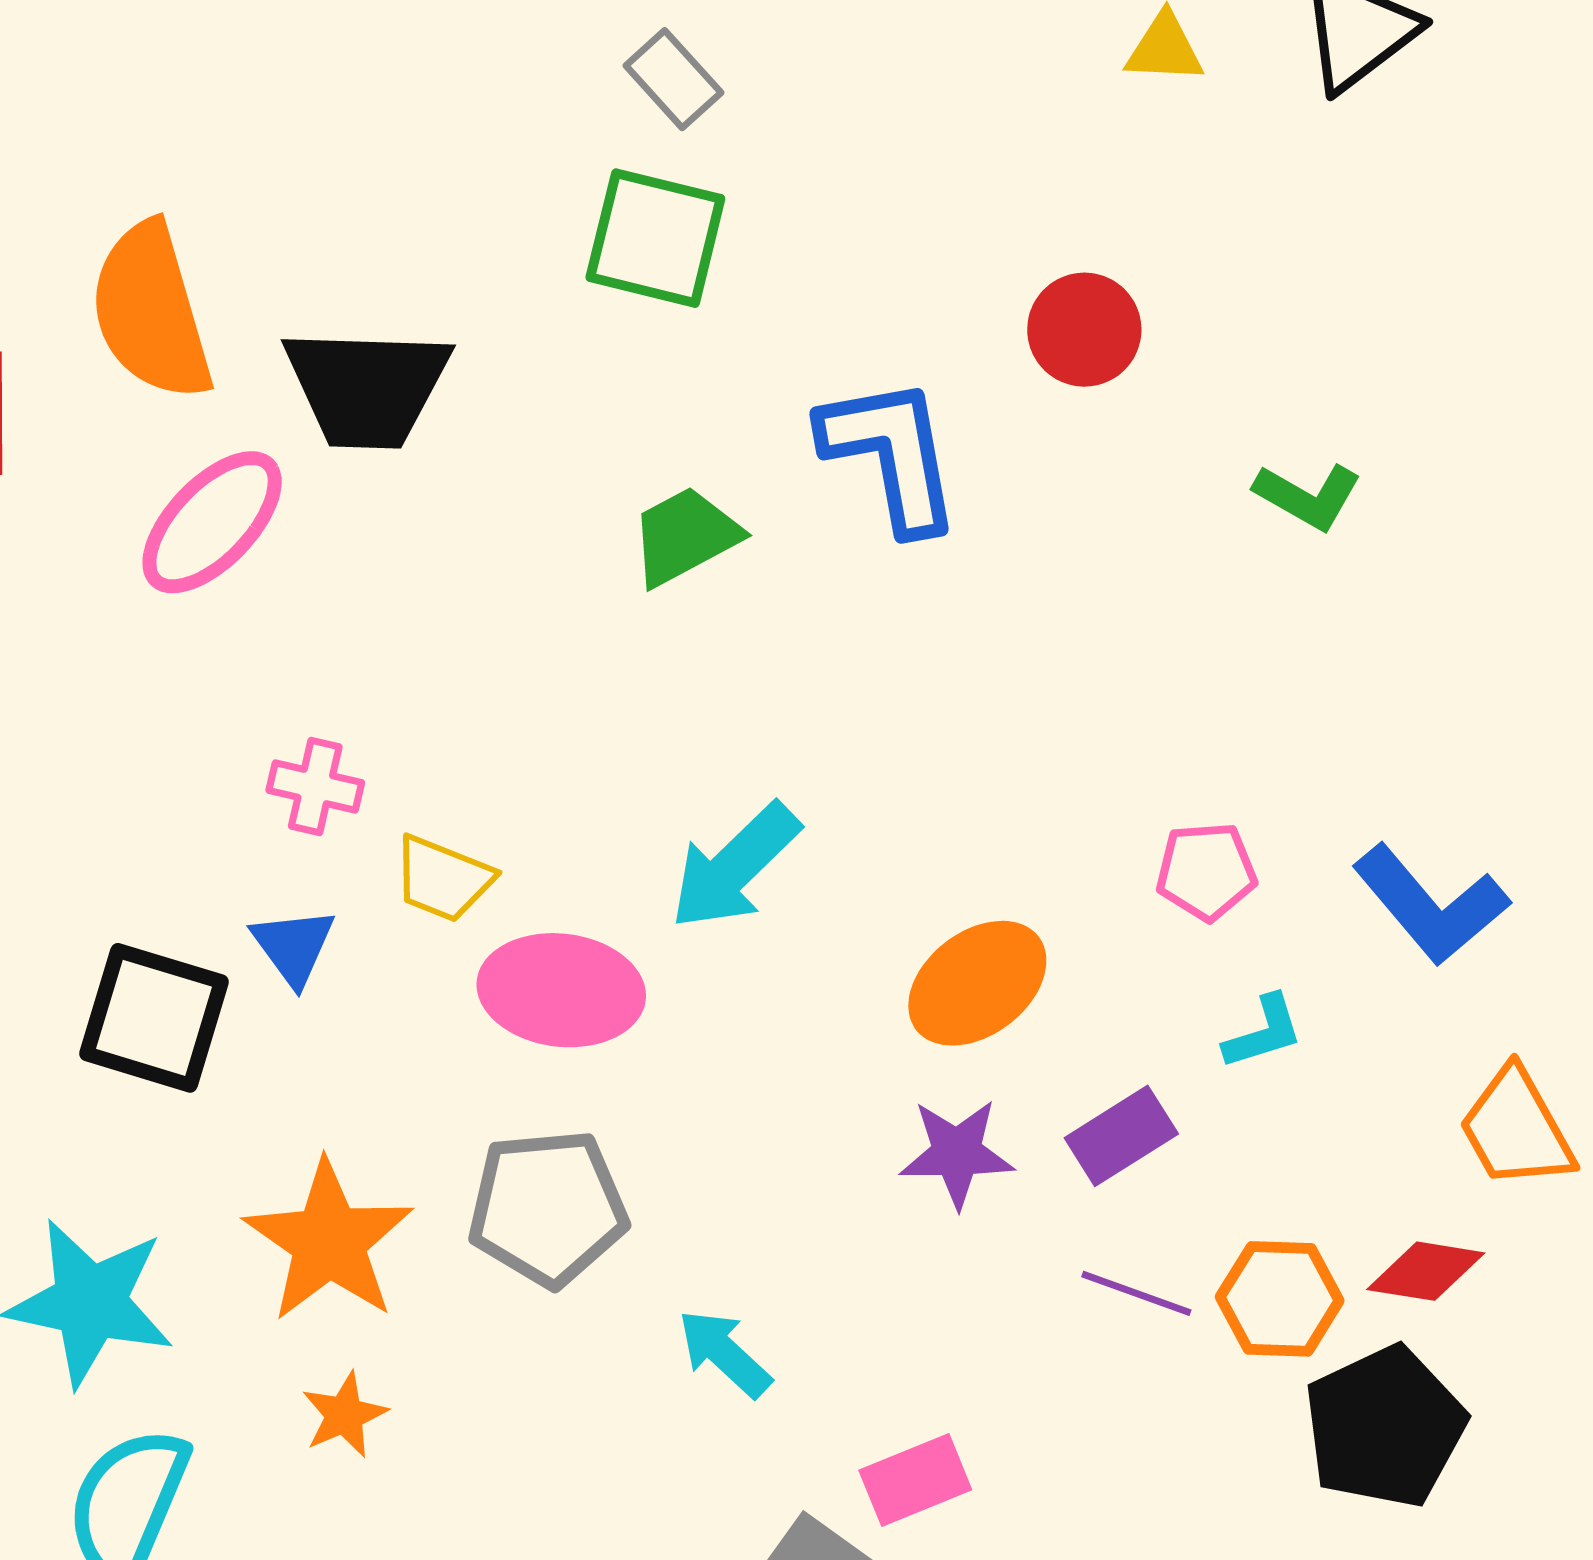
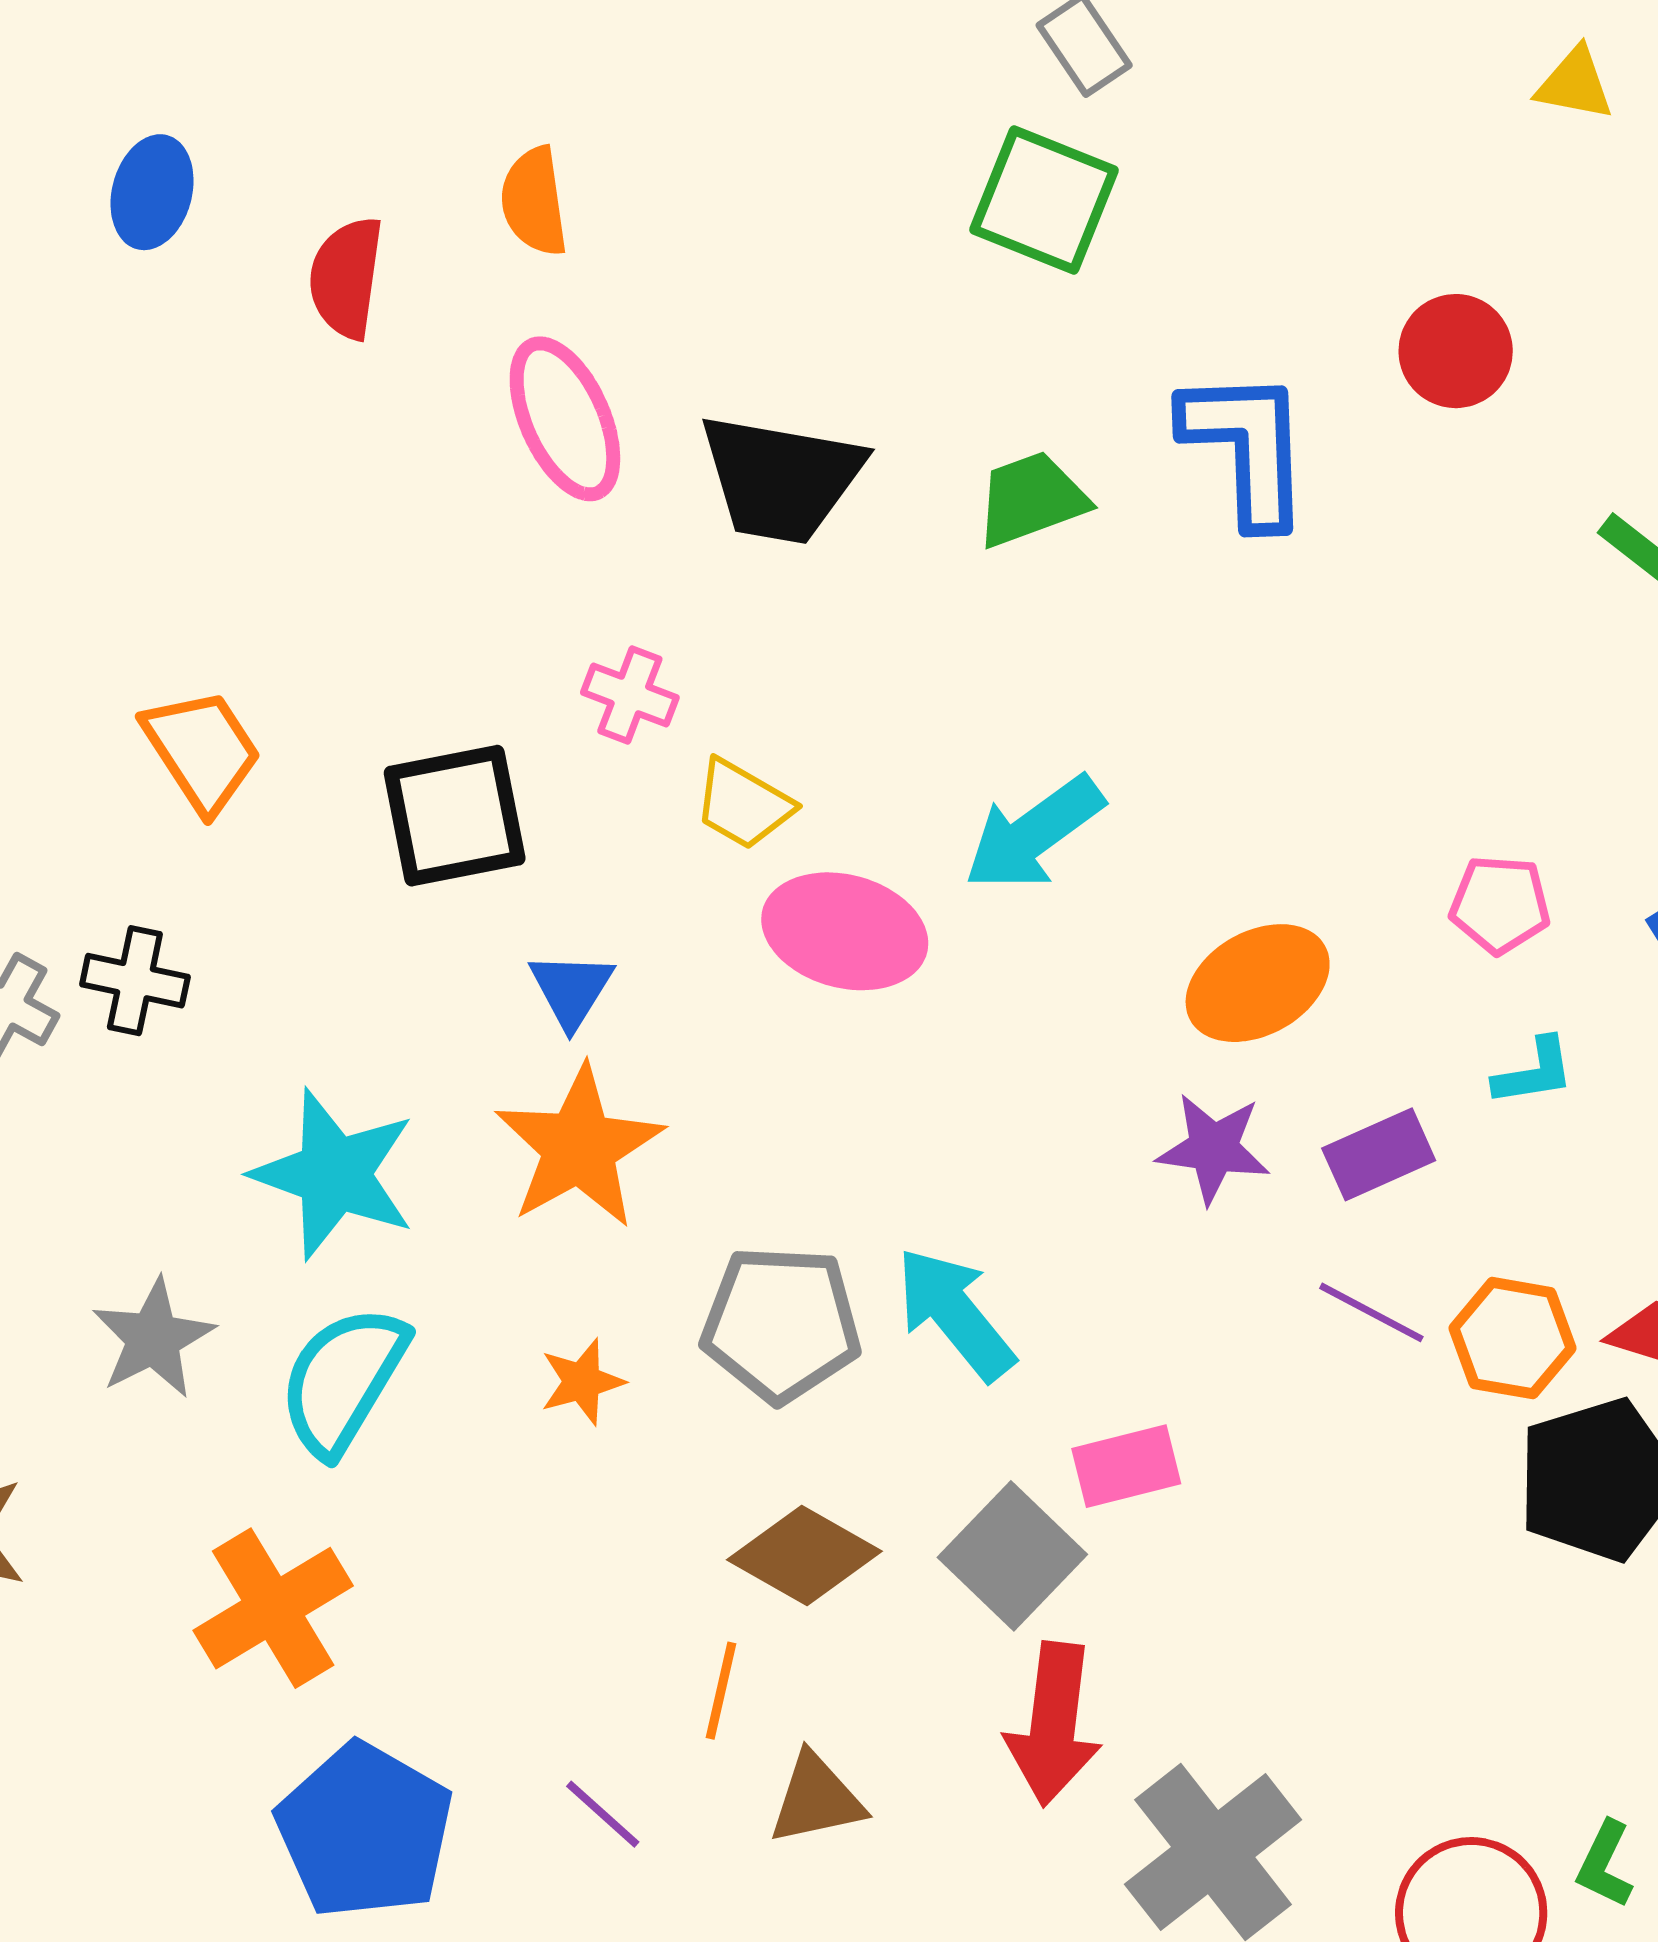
orange semicircle: (151, 311) -> (534, 202), size x0.6
black trapezoid: (367, 387) -> (781, 478), moved
pink ellipse: (212, 522) -> (565, 419), turned -76
blue triangle: (293, 946) -> (571, 990), moved
black square: (154, 1018) -> (455, 816), moved, turned -36
gray pentagon: (548, 1208) -> (781, 1324), moved
cyan arrow: (724, 1353) -> (955, 1314), size x1.4
orange star: (344, 1415) -> (582, 1382), moved

